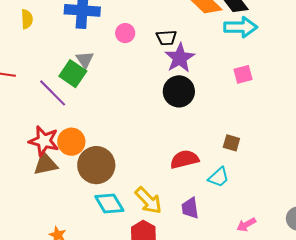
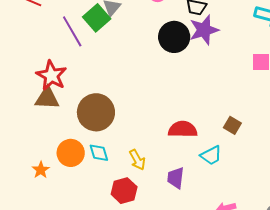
black circle: (179, 91) -> (174, 37), moved
orange circle: (71, 142) -> (71, 153), moved
yellow arrow: (148, 200) -> (137, 160), size x0.7
cyan diamond: (109, 204) -> (99, 153), size x0.7

